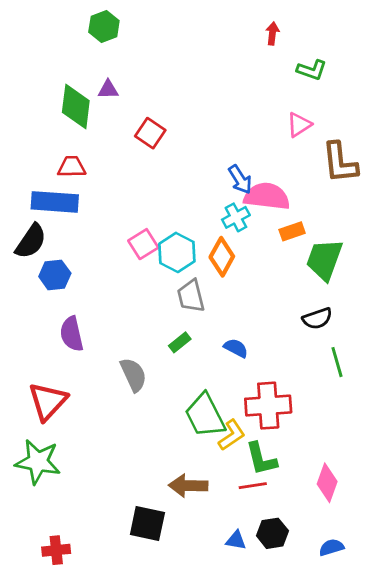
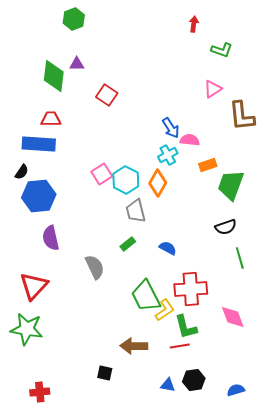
pink semicircle: (267, 196) -> (190, 140), size x0.6
black semicircle: (31, 241) -> (22, 172), size x0.6
blue hexagon: (55, 275) -> (39, 196), size x1.5
pink diamond: (327, 483) -> (233, 317), moved, turned -40
black square: (147, 524) -> (105, 373), size x0.6

